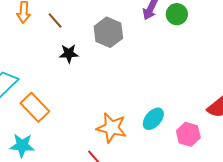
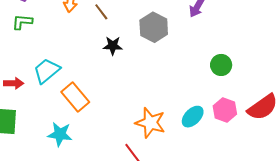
green circle: (177, 14) -> (221, 65), moved
pink hexagon: (188, 134) -> (225, 110), moved

